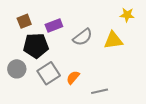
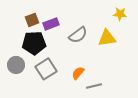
brown square: (24, 21) -> (32, 20), moved
orange semicircle: (73, 77) -> (78, 73), moved

